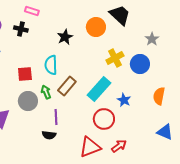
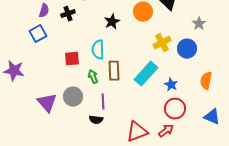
black cross: (21, 29) -> (68, 14), turned -32
brown rectangle: (67, 86) -> (114, 71), turned -42
gray circle: (28, 101) -> (73, 97), moved
red circle: (104, 119) -> (175, 109), moved

